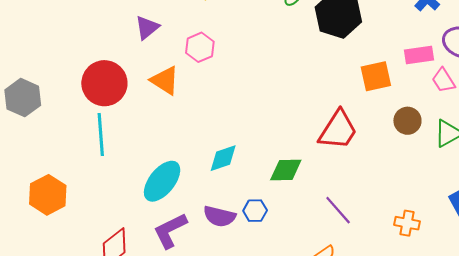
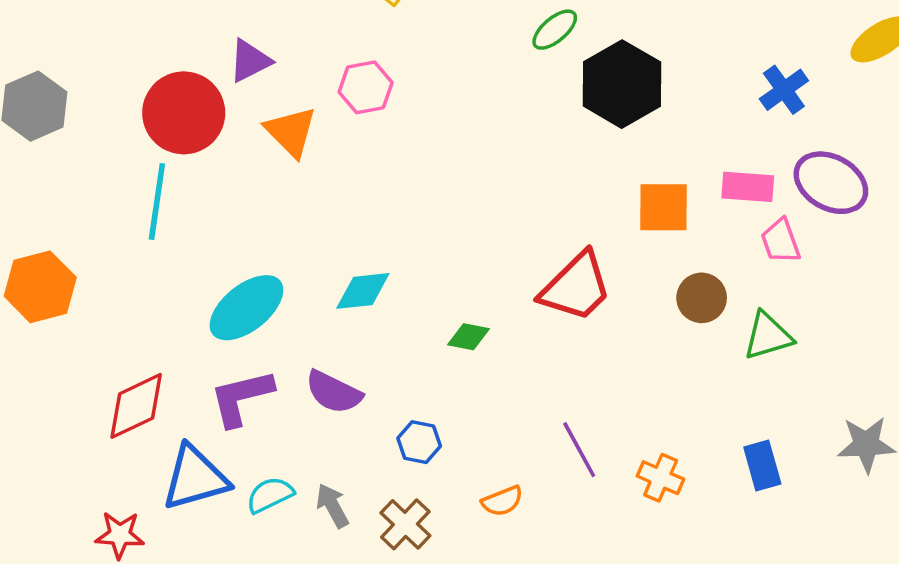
purple triangle: (147, 28) -> (250, 61), moved
green diamond: (286, 170) -> (468, 337), size x0.7
purple line: (338, 210) -> (579, 450), moved
blue hexagon: (255, 211) -> (419, 442), moved

